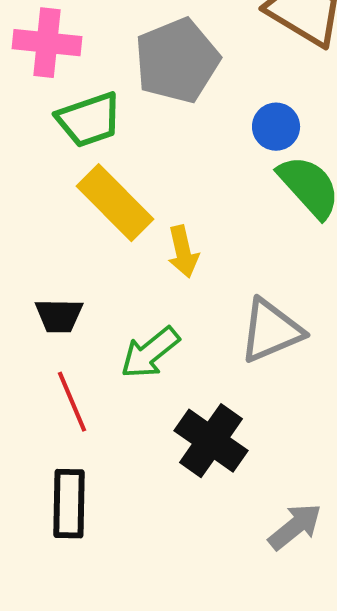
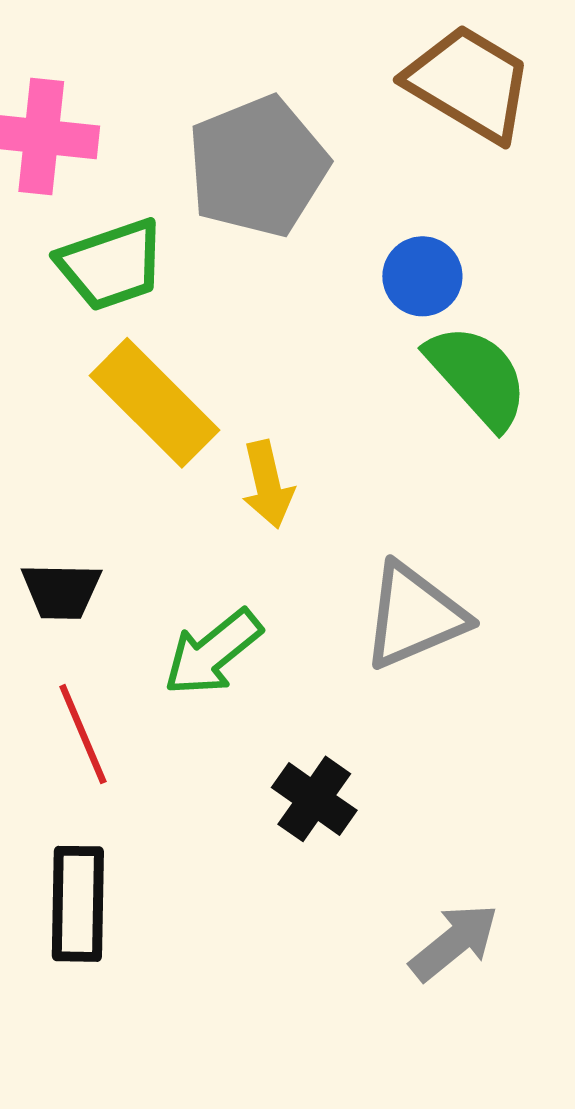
black cross: (211, 441) -> (314, 799), size x0.7

